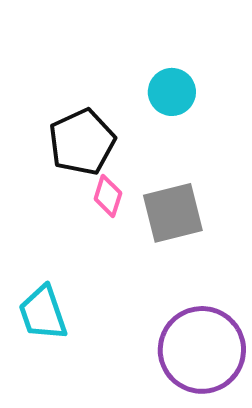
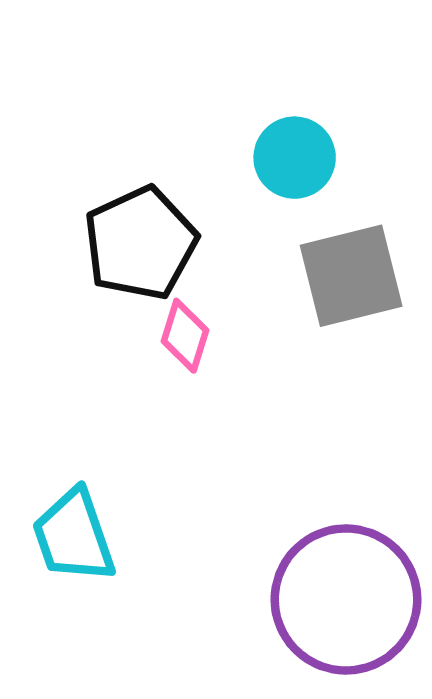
gray square: (173, 213) -> (351, 276), moved

